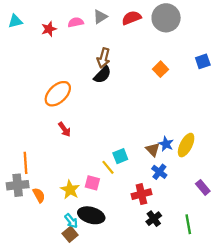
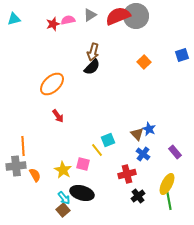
red semicircle: (131, 18) -> (118, 16), size x1.4
gray circle: (166, 18) -> (136, 16), moved
red star: (49, 29) -> (53, 24), moved
yellow ellipse: (186, 145) -> (167, 184), moved
purple rectangle: (203, 187) -> (175, 152), moved

